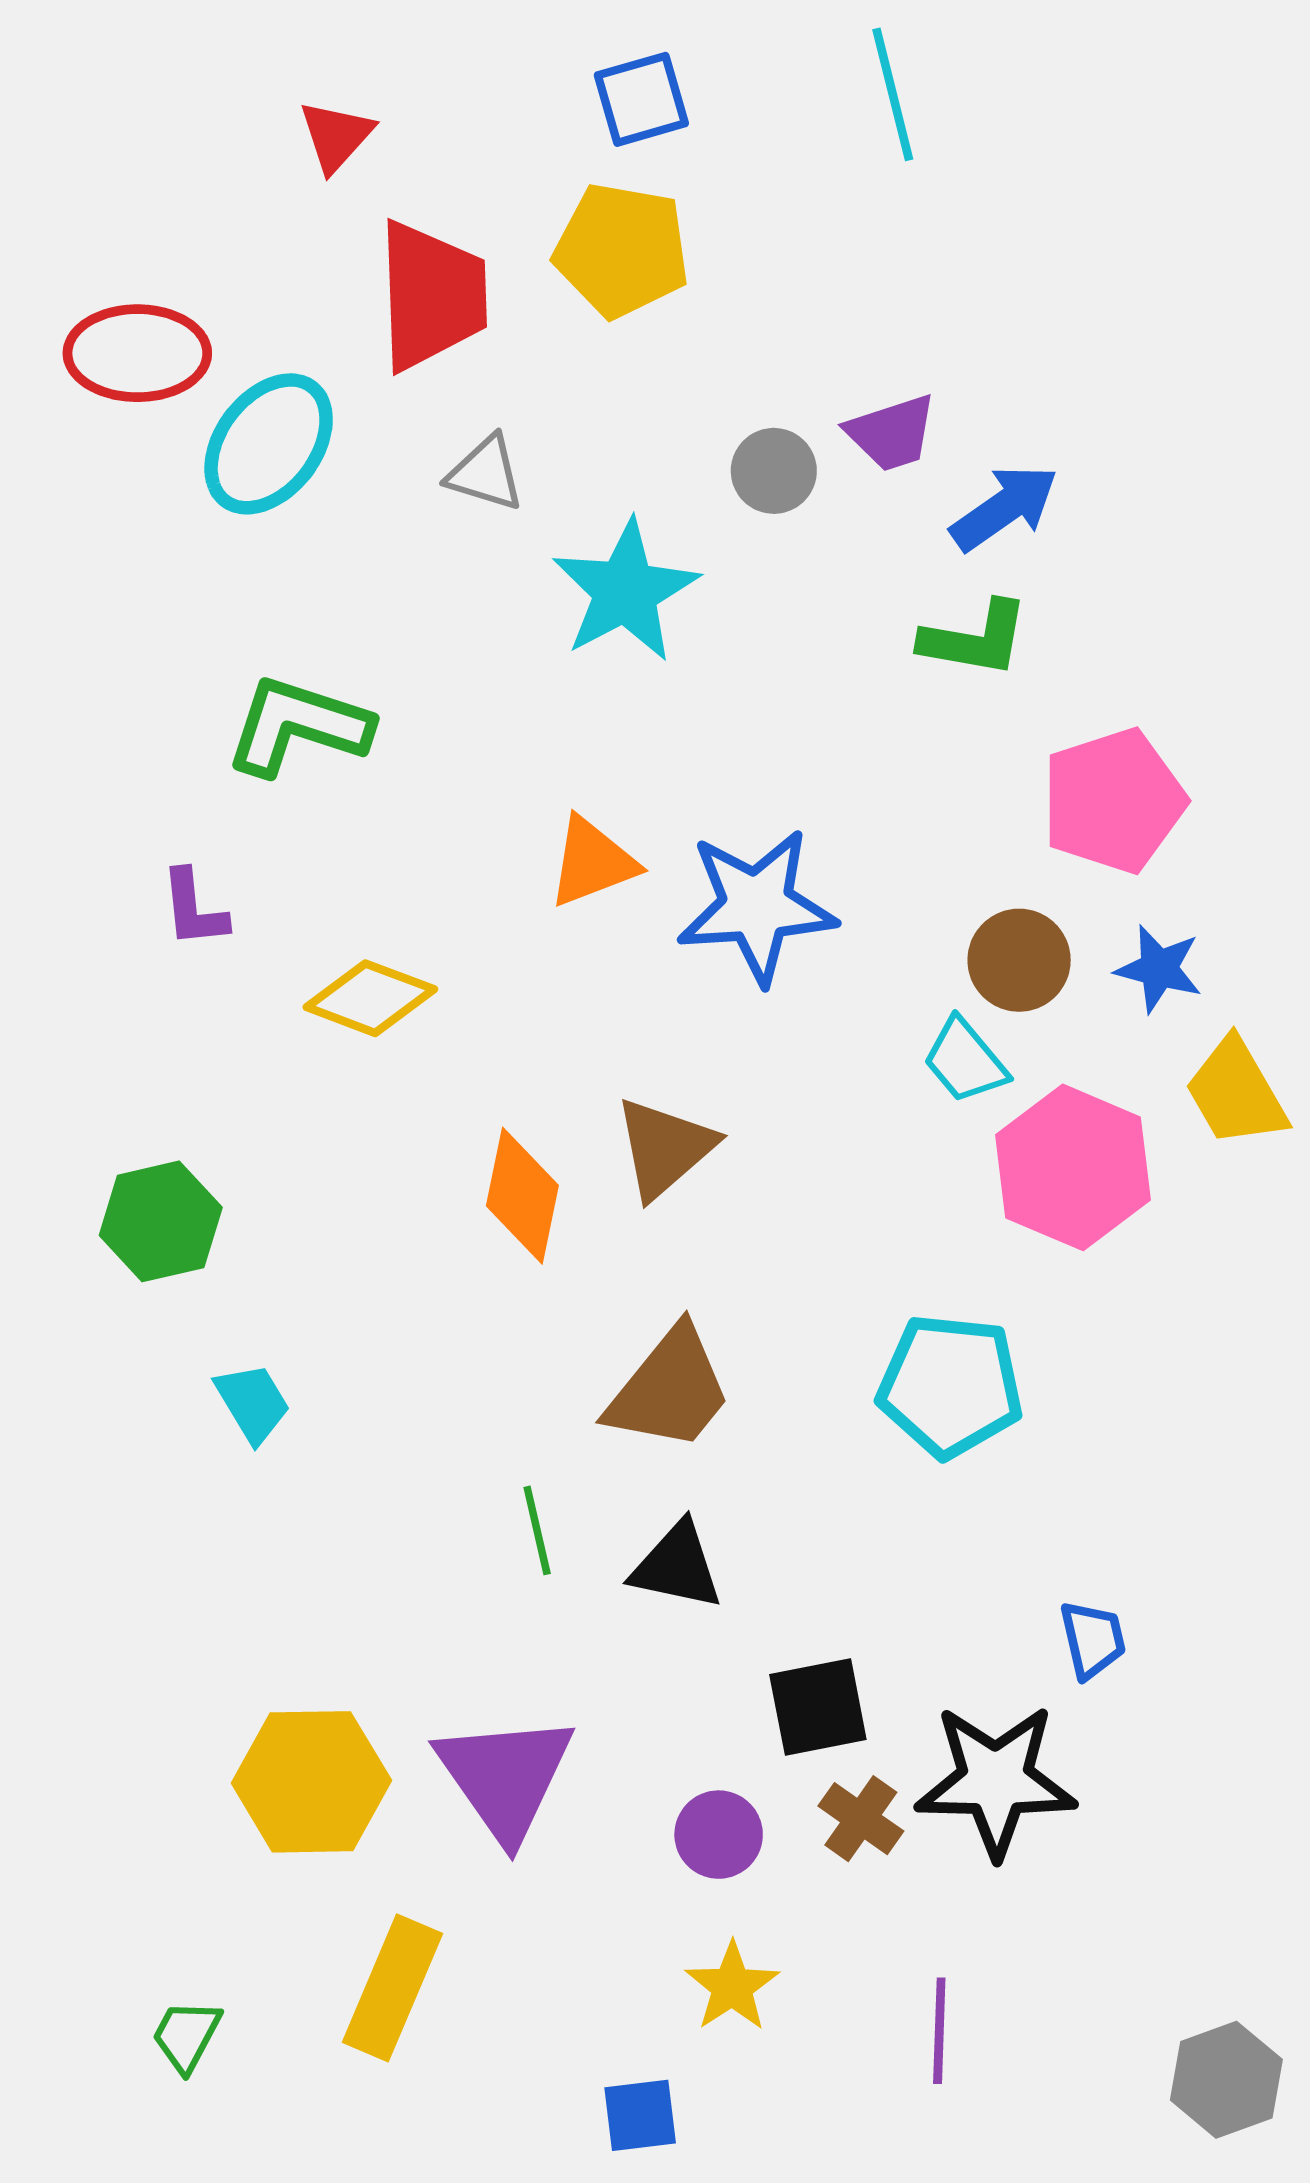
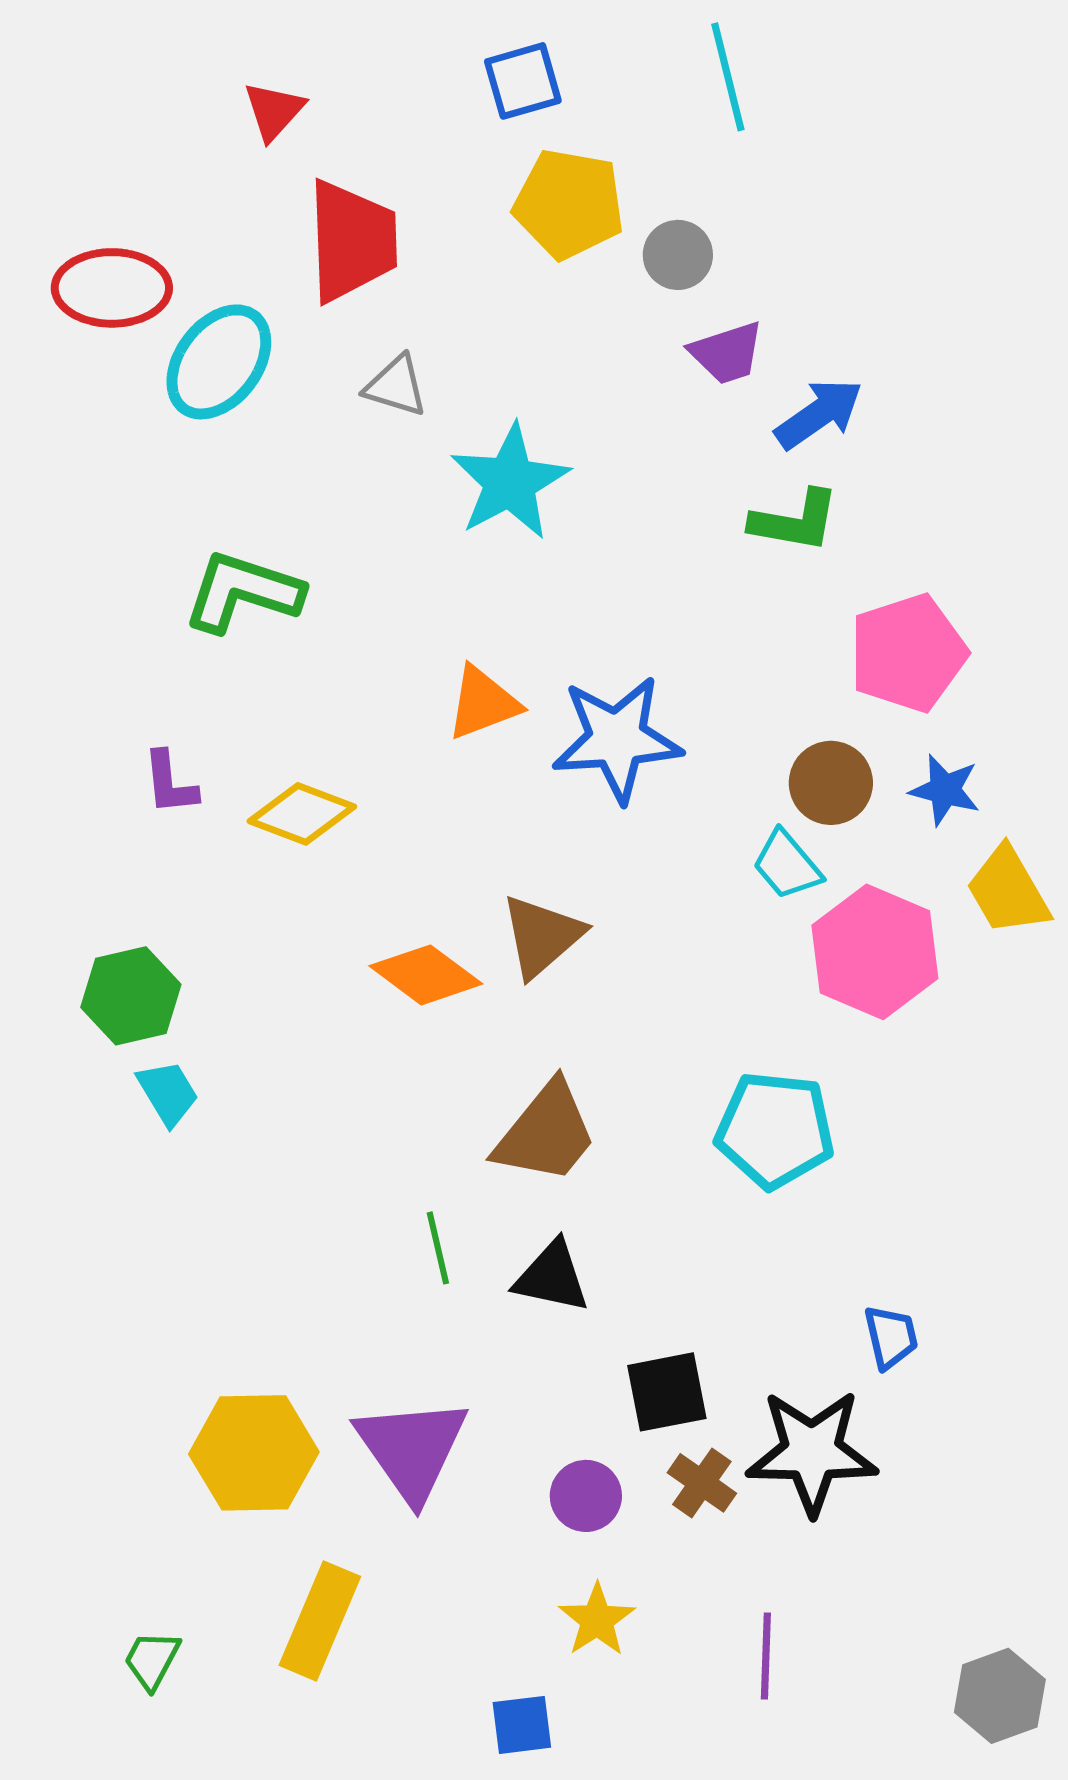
yellow pentagon: (622, 250) -> (569, 204), moved
gray circle: (774, 471) -> (678, 255), moved
purple L-shape: (194, 909) -> (170, 783), moved
orange diamond: (522, 1196) -> (426, 975), turned -65
cyan trapezoid: (253, 1403) -> (168, 1093), moved

